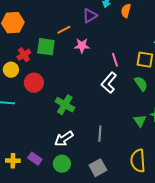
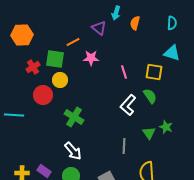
purple triangle: (90, 16) -> (99, 28), turned -49
yellow circle: (11, 70) -> (60, 80), moved
white L-shape: (109, 83) -> (128, 105), moved
gray line: (100, 134) -> (124, 146), moved
white arrow: (64, 139) -> (73, 151), turned -96

